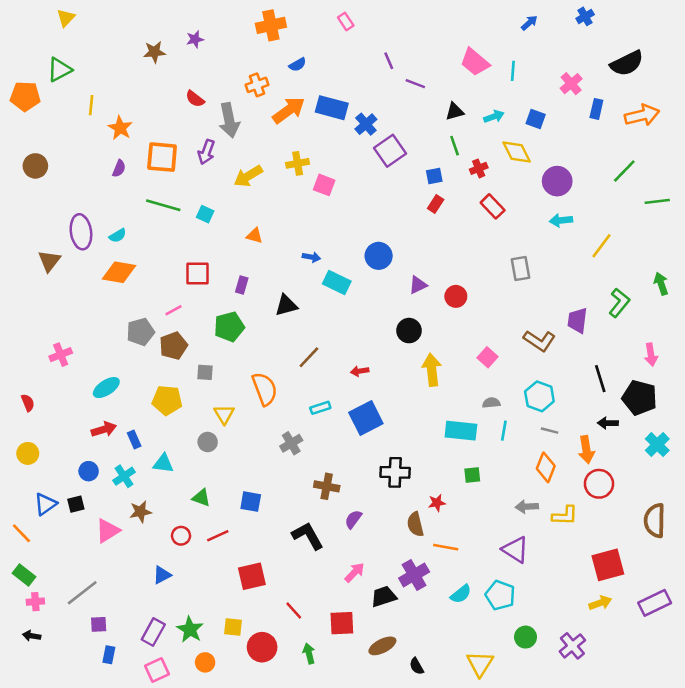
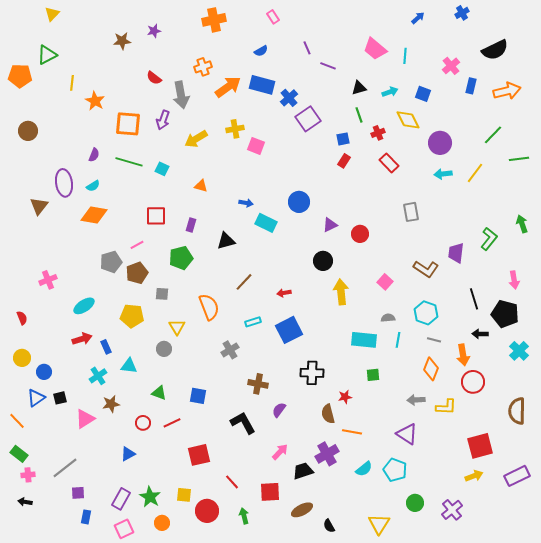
blue semicircle: (298, 65) -> (261, 51), moved
purple semicircle: (119, 168) -> (94, 155), moved
yellow line: (601, 246) -> (475, 173), moved
blue circle: (89, 471) -> (44, 372), moved

